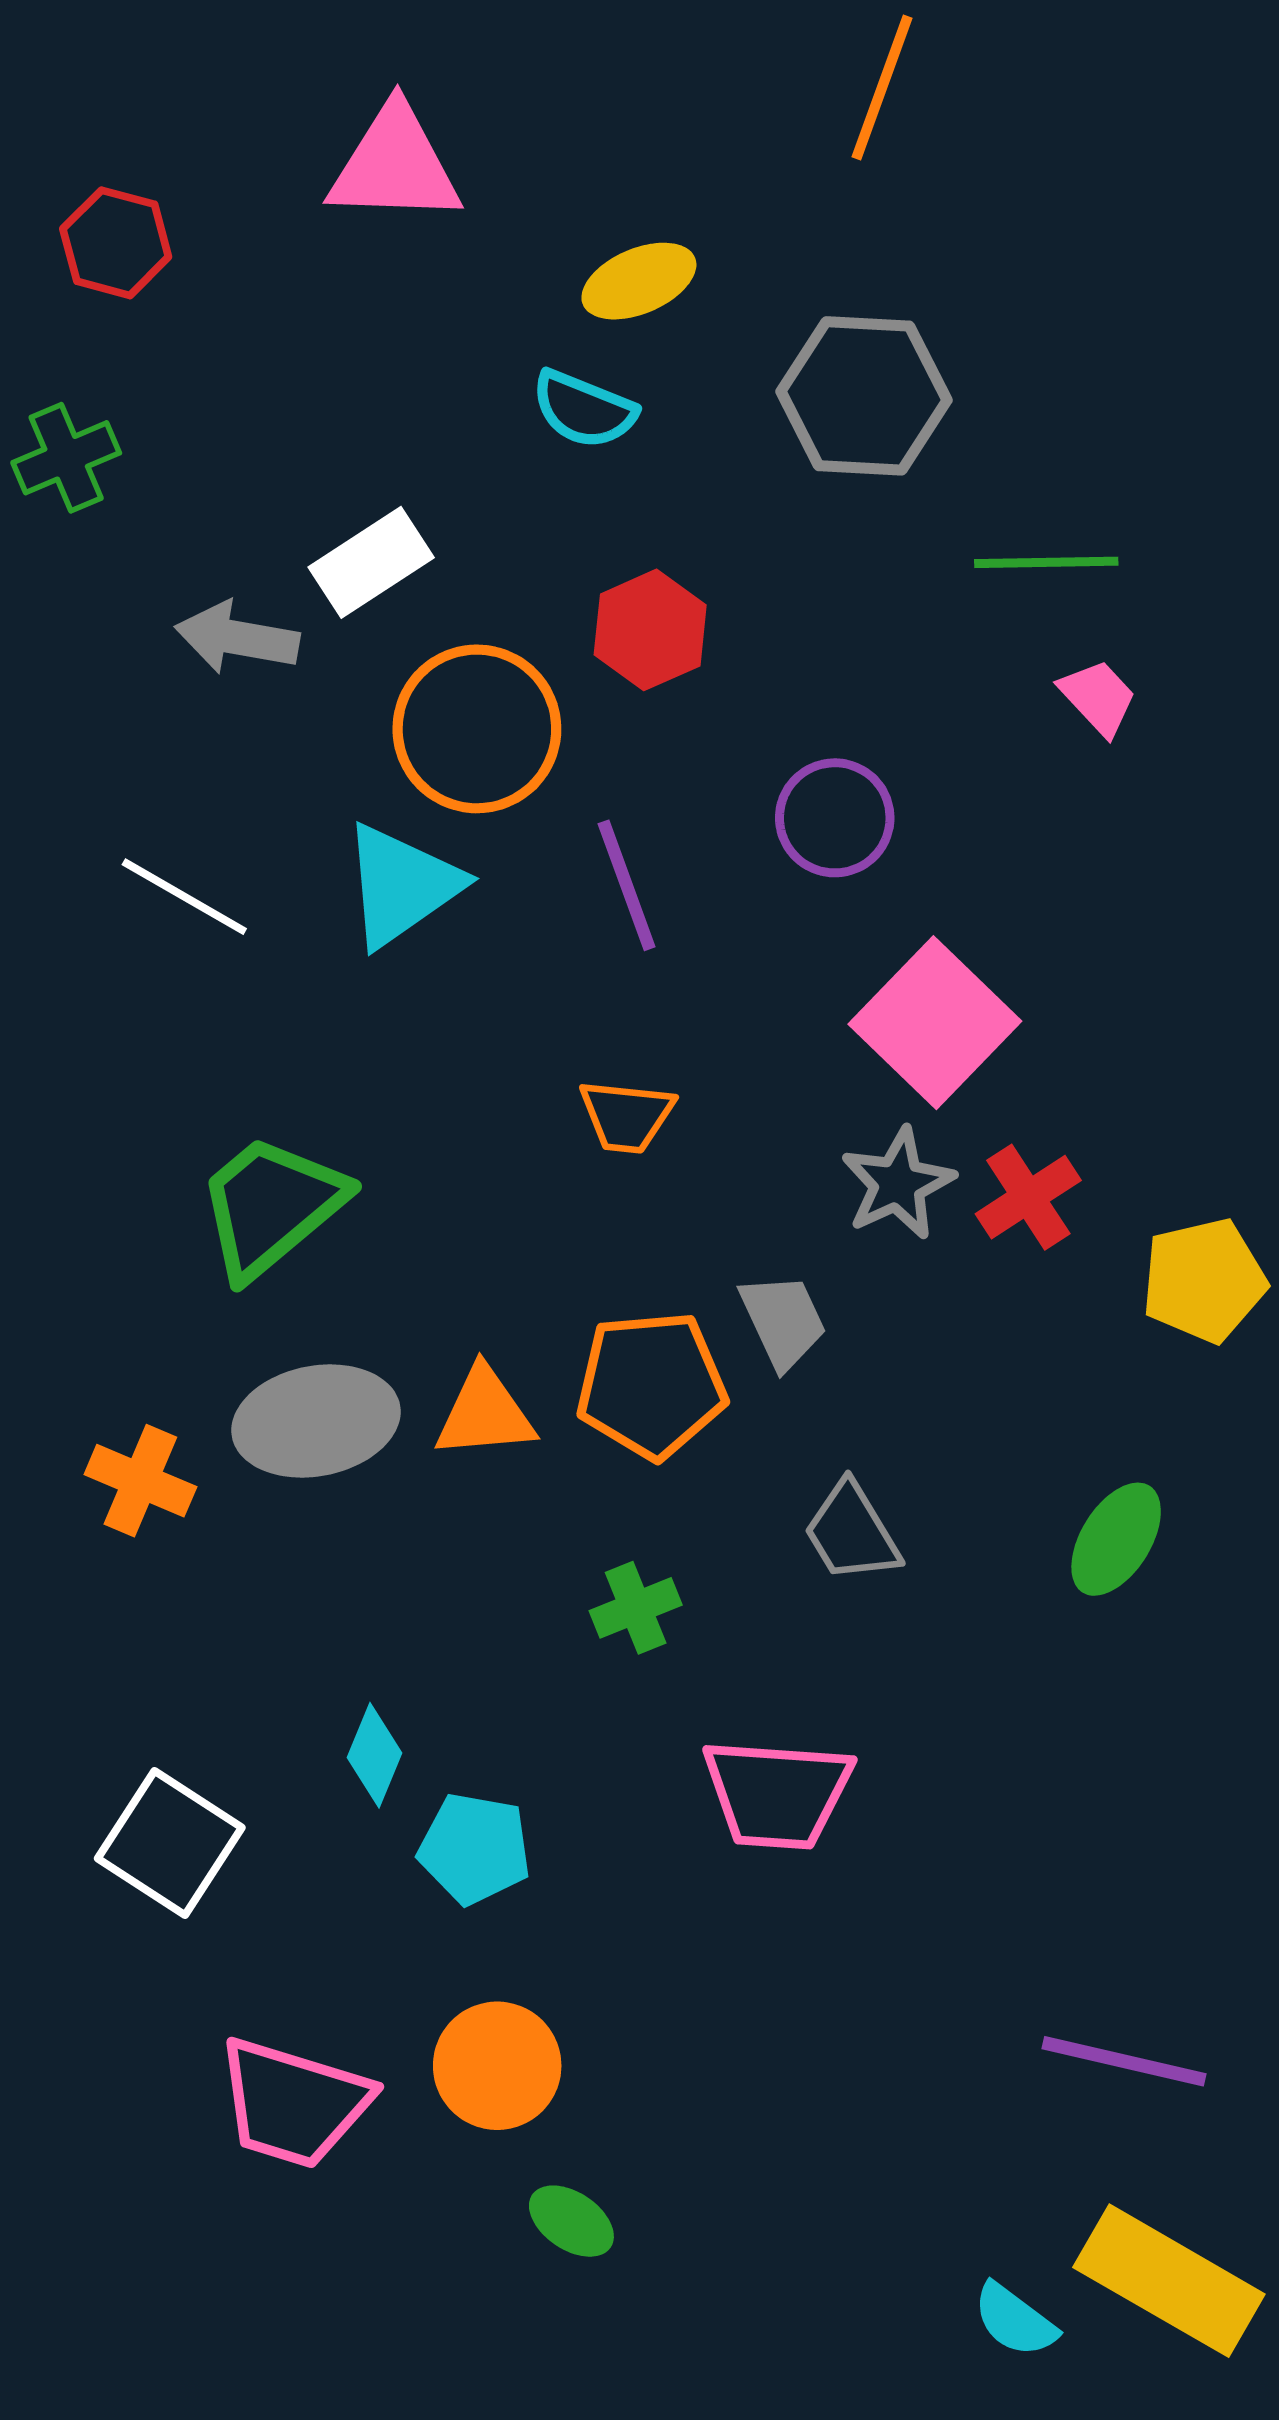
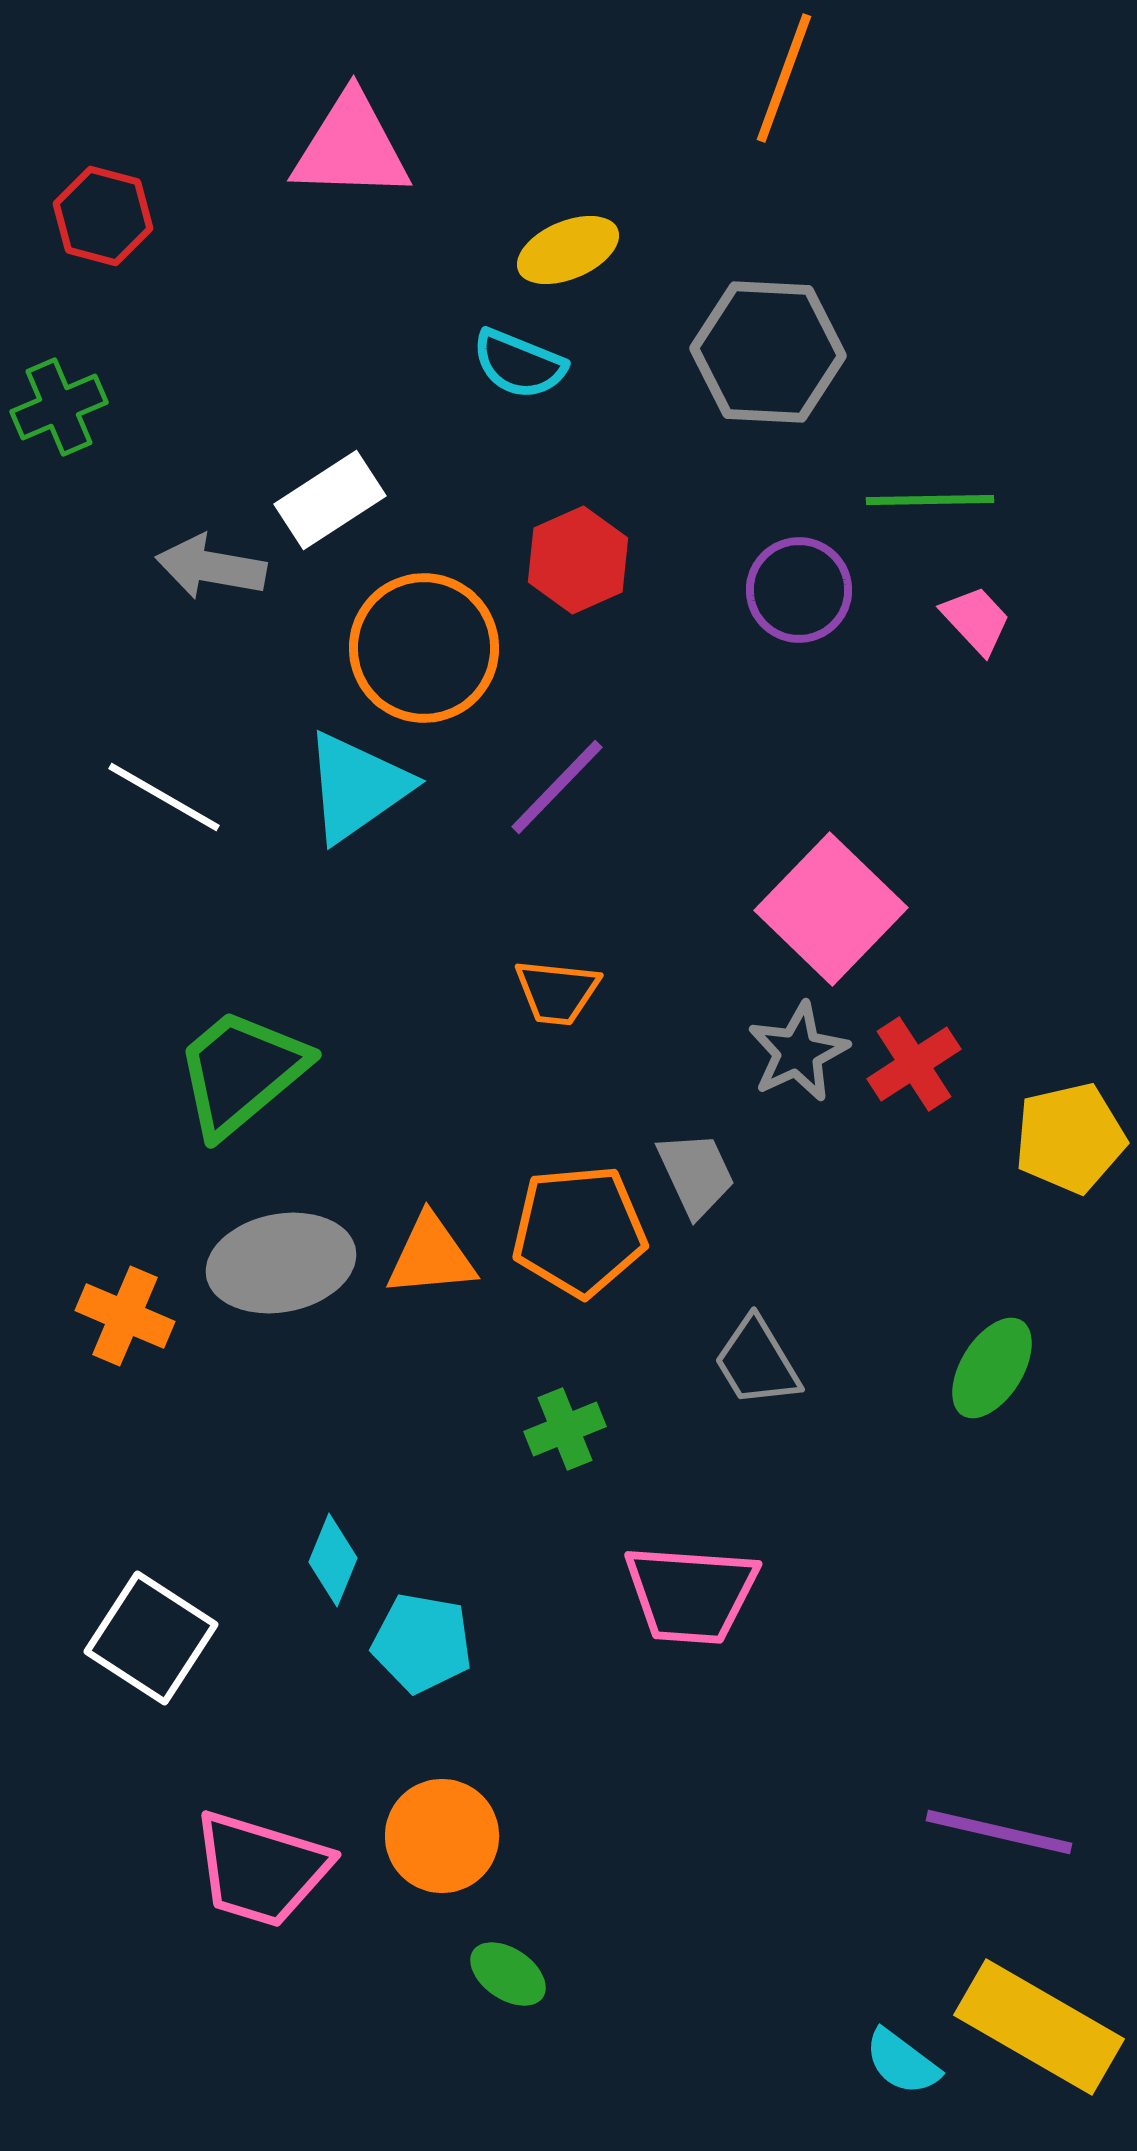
purple circle: (835, 818) -> (799, 590), moved
purple line: (627, 885) -> (557, 787), turned 64

